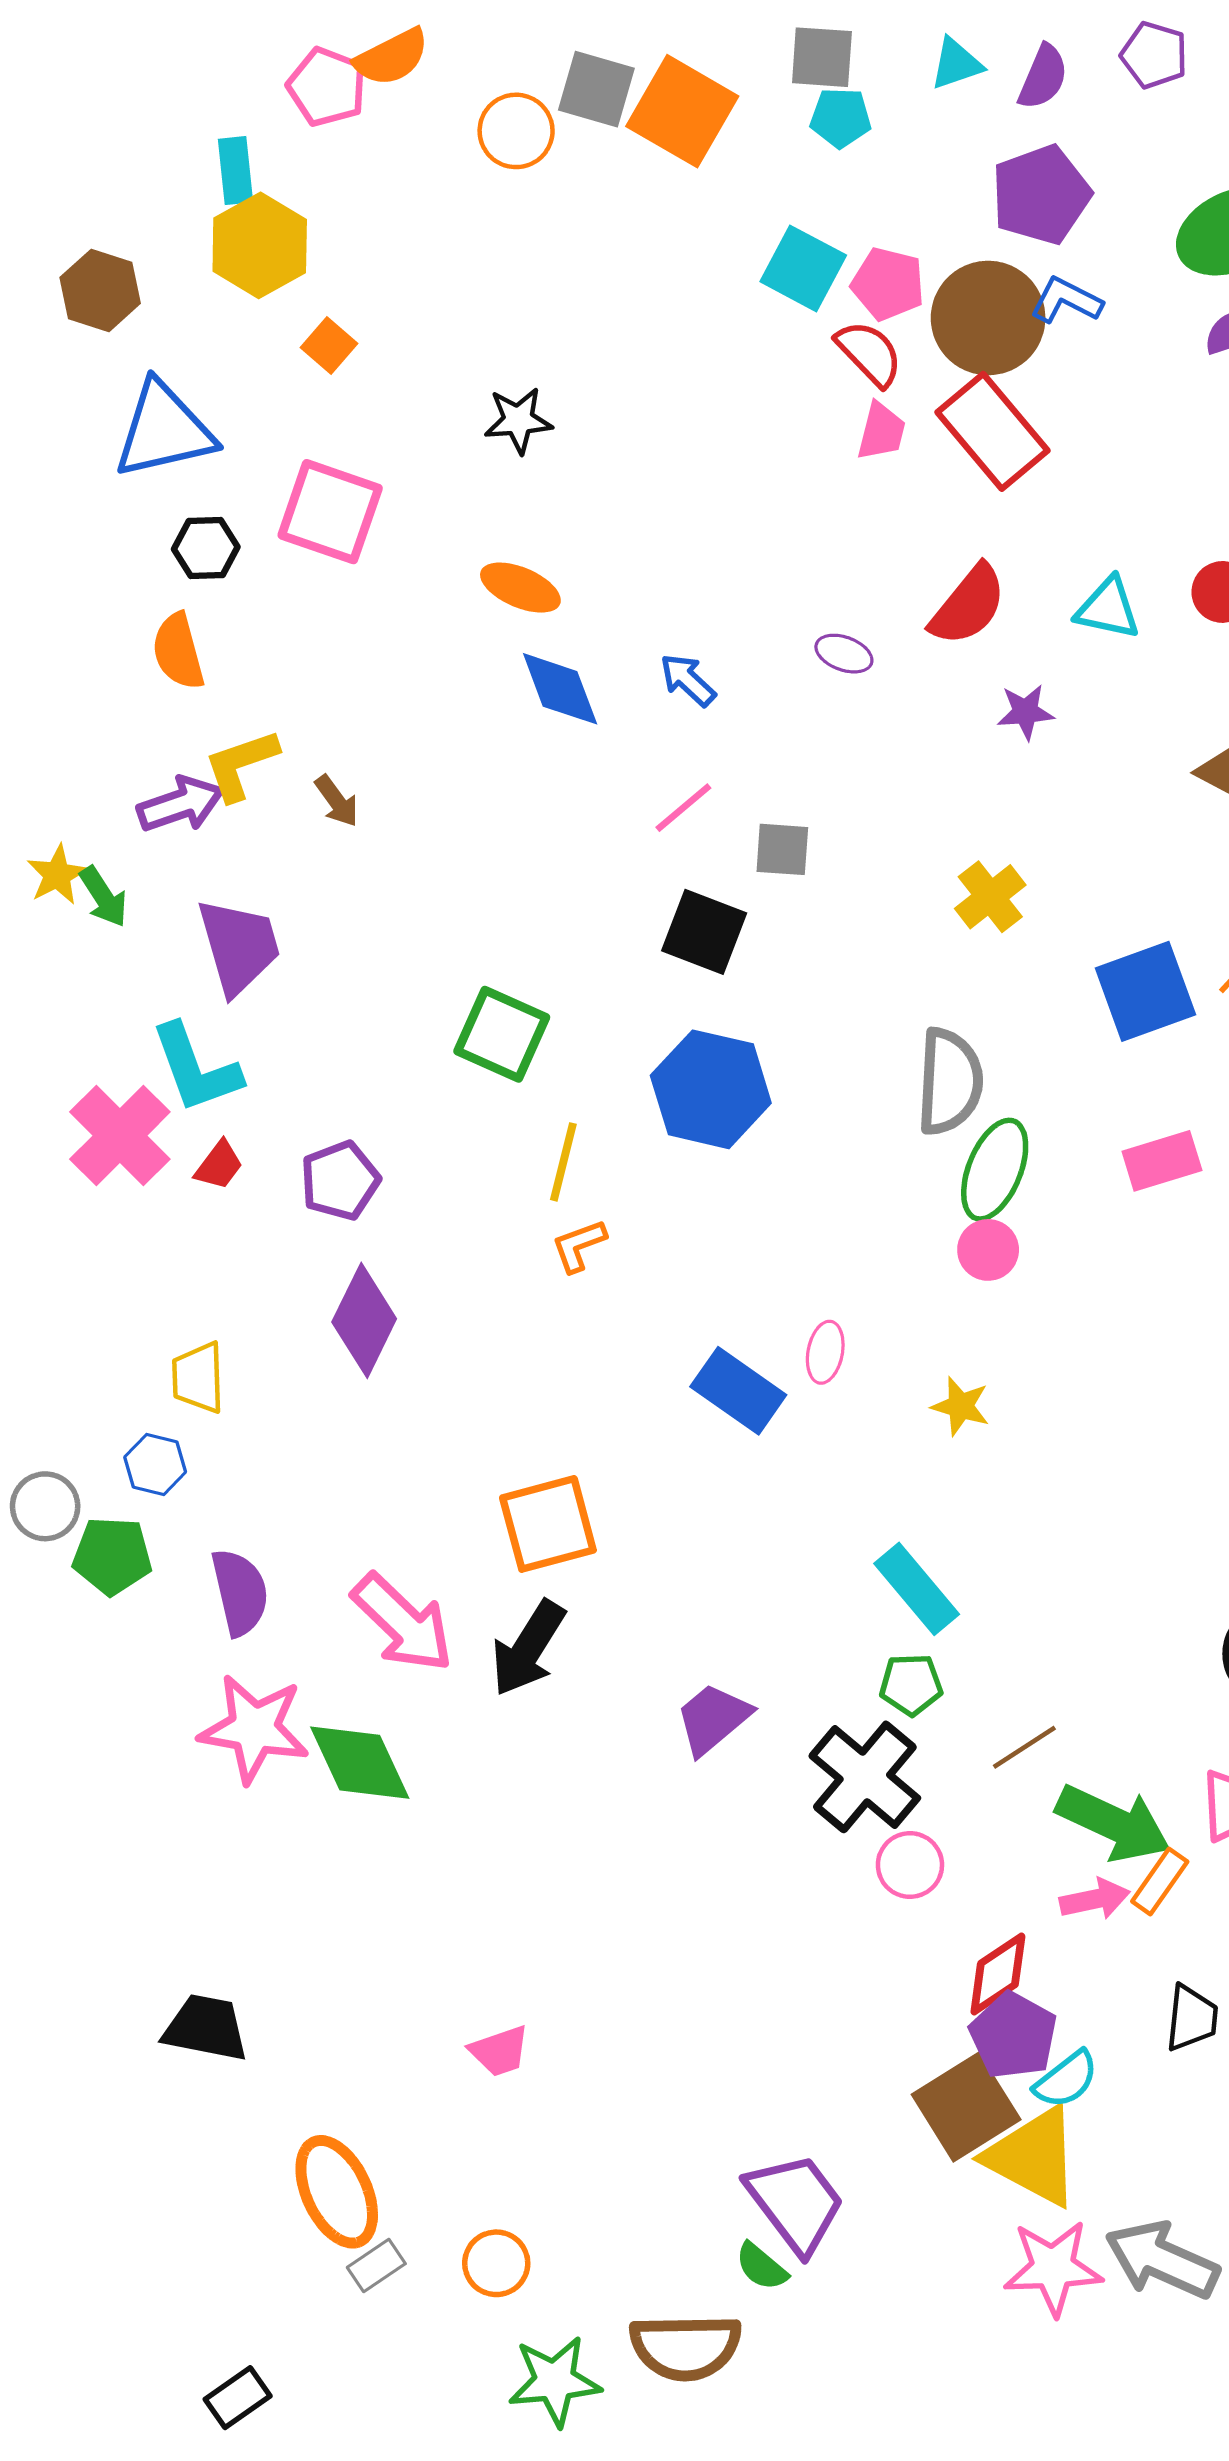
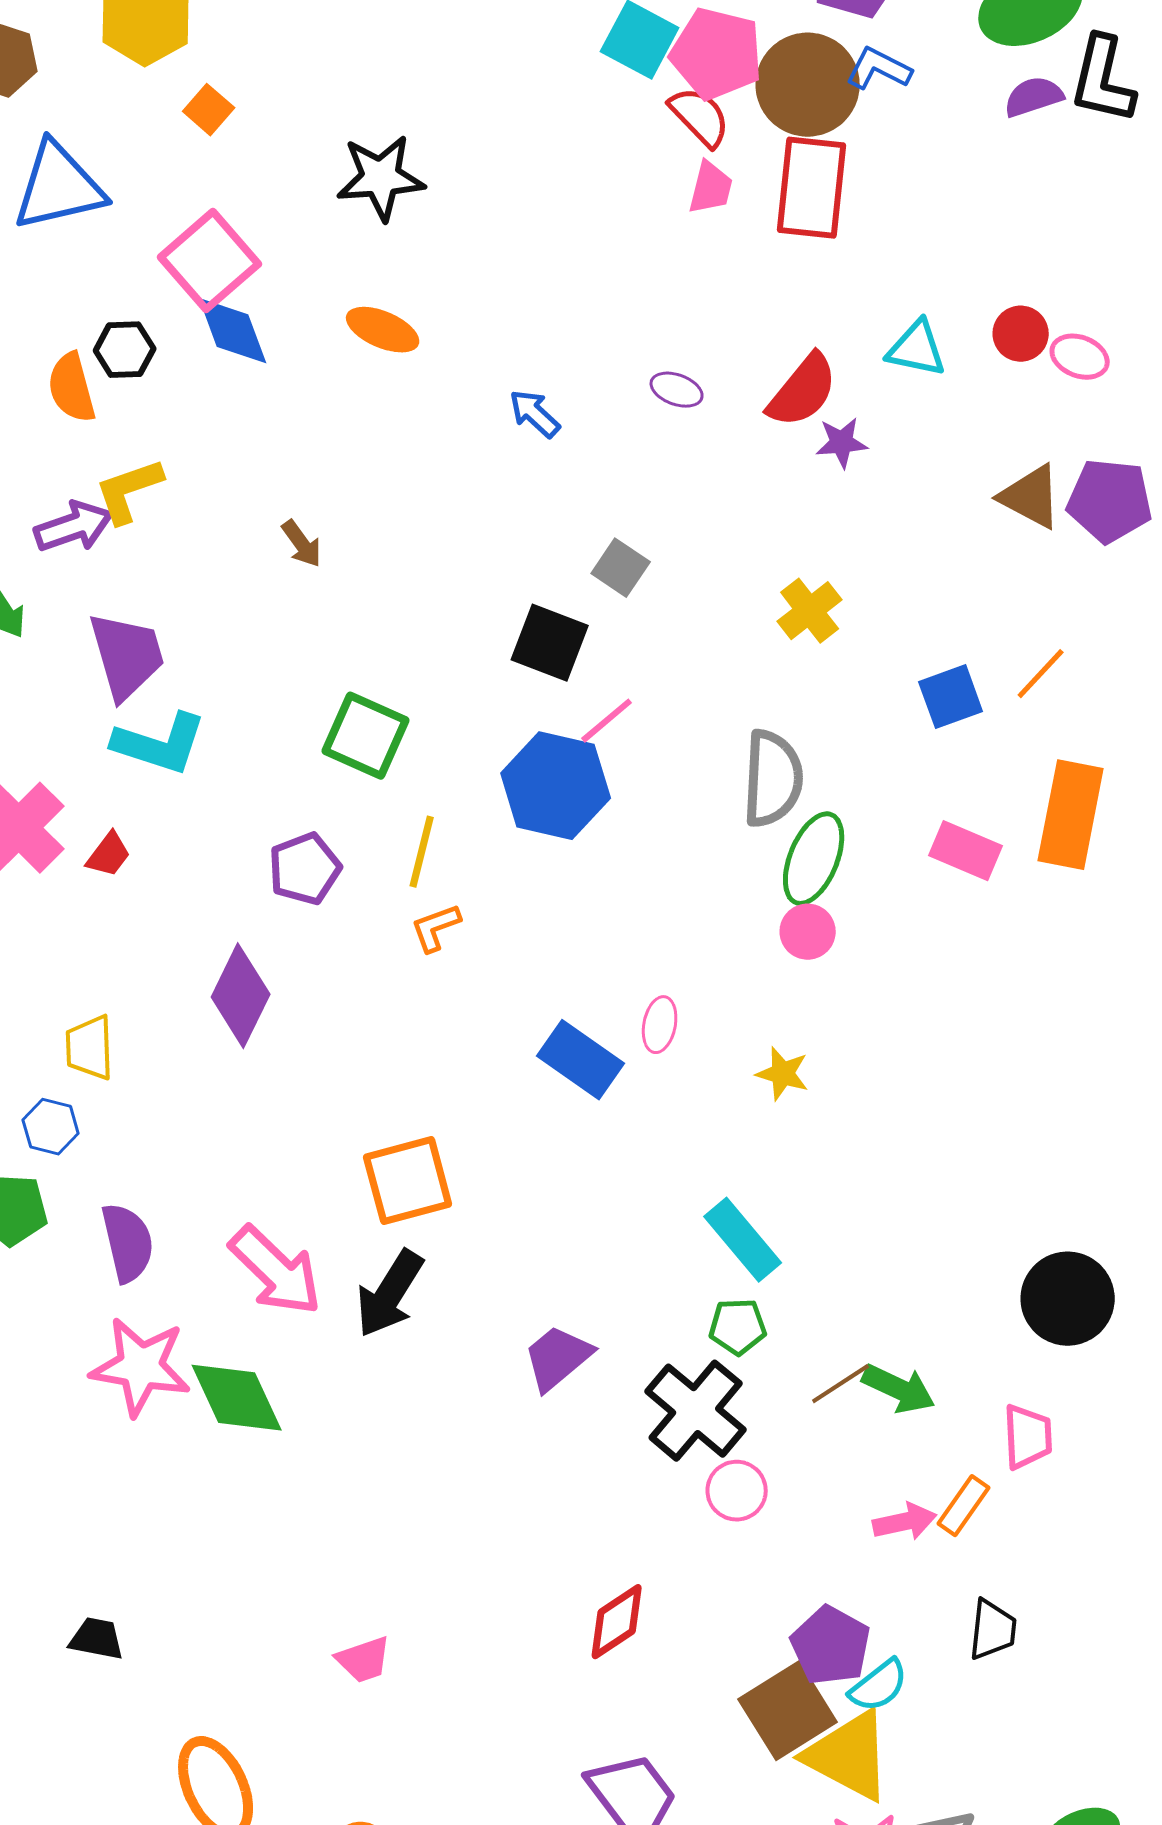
pink pentagon: (888, 284) -> (717, 54), size x1.4
black star: (518, 420) -> (381, 178), size x1.4
red rectangle: (992, 431) -> (812, 188), turned 46
pink square: (330, 512) -> (210, 261), turned 30
black hexagon: (206, 548) -> (125, 350), moved
red semicircle: (968, 605) -> (803, 391), moved
blue diamond: (560, 689) -> (233, 331), moved
brown arrow: (337, 801) -> (302, 544), moved
pink line: (683, 808) -> (607, 721), moved
gray square: (782, 849) -> (621, 568), turned 30
blue square: (1145, 991) -> (951, 697), size x0.7
cyan L-shape: (196, 1068) -> (160, 744), moved, turned -52
pink rectangle: (1162, 1161) -> (966, 851), turned 40
purple pentagon: (340, 1181) -> (305, 869), moved
green arrow: (1114, 1823) -> (899, 1389), moved, size x0.7
red diamond: (998, 1974) -> (617, 1622), moved
black trapezoid: (206, 2028) -> (97, 1639), size x0.7

